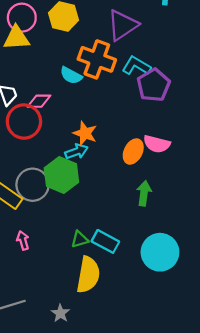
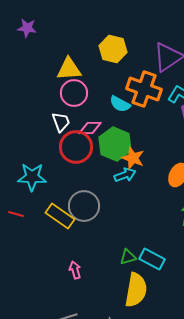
pink circle: (22, 18) -> (74, 93), moved
green hexagon: (61, 175) -> (115, 144), moved
pink arrow: (23, 240) -> (75, 270), moved

